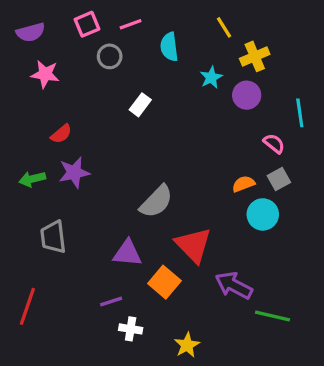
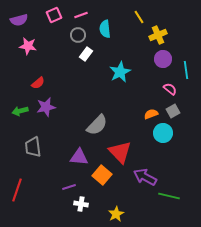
gray circle: (110, 56) -> (78, 35), moved
cyan star: (211, 77) -> (120, 72), moved, size x1.5
purple circle: (247, 95) -> (163, 59), moved
white rectangle: (140, 105) -> (86, 54), moved

